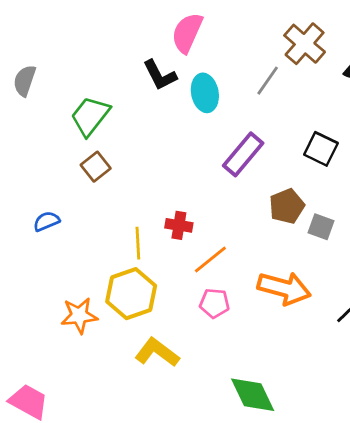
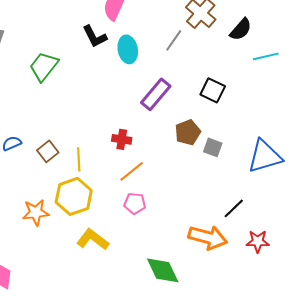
brown square: (96, 167) -> (48, 151), moved
red cross: (179, 225) -> (122, 139), moved
orange arrow: (284, 288) -> (208, 237), moved

